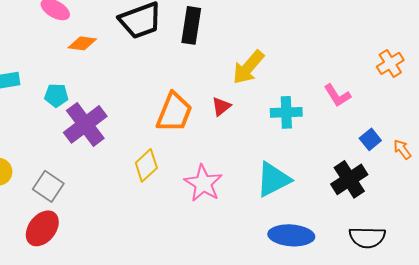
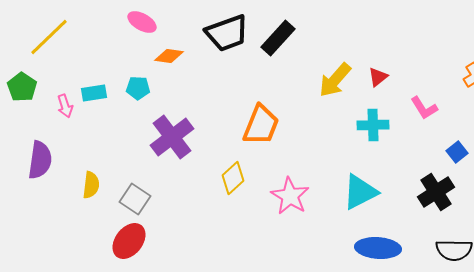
black rectangle: (191, 25) -> (278, 38), turned 33
cyan pentagon: (56, 95) -> (138, 88), moved
red triangle: (221, 106) -> (378, 77), moved

